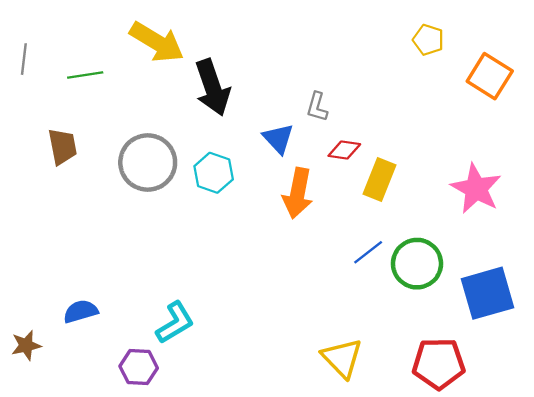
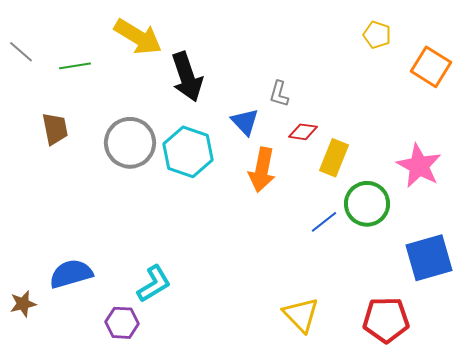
gray line: (24, 59) -> (21, 52), turned -56
cyan hexagon: (214, 173) -> (188, 152), size x1.4
green circle: (417, 264) -> (367, 204), moved
blue semicircle: (81, 311) -> (71, 274), size x1.4

